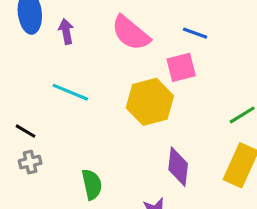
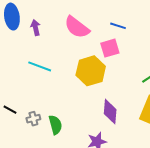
black line: (25, 131) -> (10, 110), moved
gray cross: (30, 162) -> (33, 119), moved

